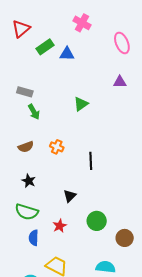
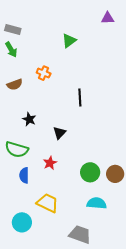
green arrow: (34, 112) -> (11, 50), moved
orange cross: (57, 147) -> (44, 73), moved
black star: (29, 181) -> (29, 119), moved
green circle: (97, 221) -> (90, 172), moved

